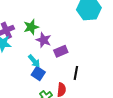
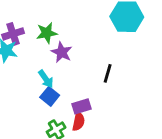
purple rectangle: (61, 51) -> (82, 106), moved
black line: (76, 73) -> (108, 73), moved

